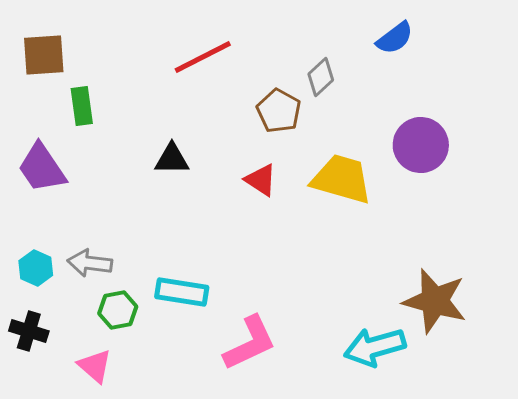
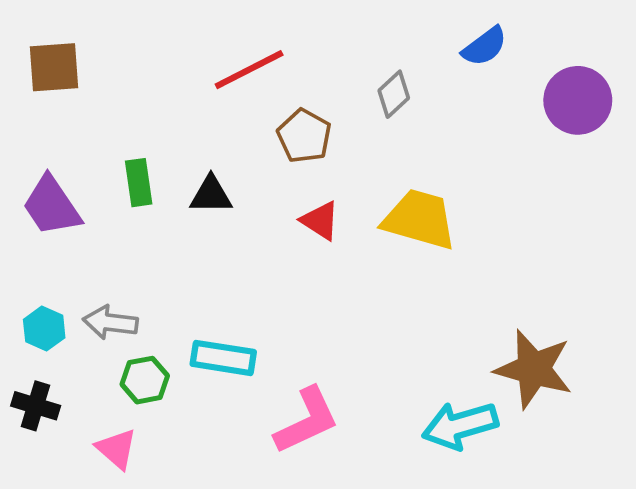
green rectangle: (82, 106) -> (139, 183), moved
brown pentagon: (279, 111) -> (304, 136), moved
purple circle: (421, 145) -> (578, 100), moved

